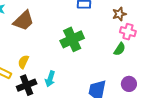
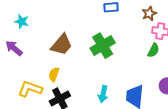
brown trapezoid: (23, 21) -> (61, 45), moved
cyan arrow: (50, 79) -> (103, 94), moved

